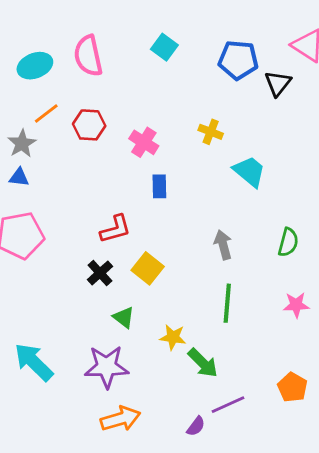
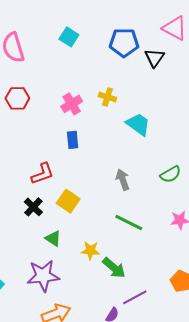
pink cross: (144, 142) -> (72, 104), moved, turned 30
green semicircle: (288, 242) -> (171, 174), turned 50
green line: (227, 303) -> (129, 222), turned -64

